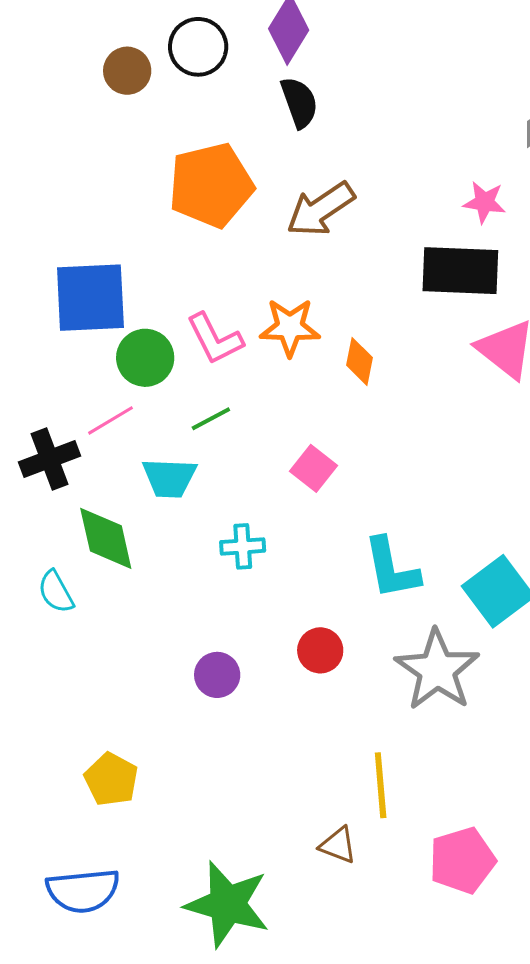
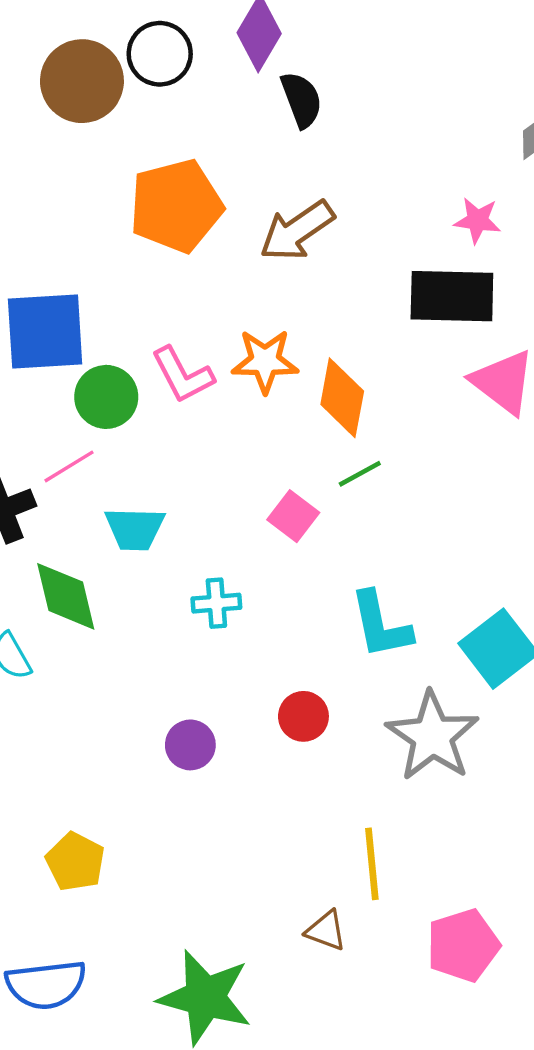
brown circle: (127, 71) -> (82, 81), size x1.6
black semicircle: (299, 102) -> (301, 100), moved
orange diamond: (359, 361) -> (342, 398), size x1.5
green line: (211, 419) -> (360, 474), moved

